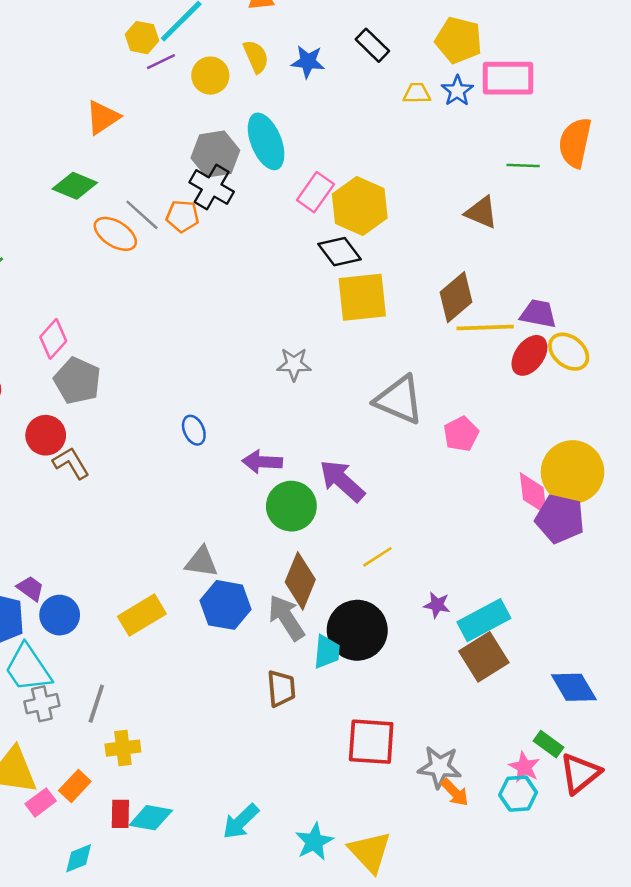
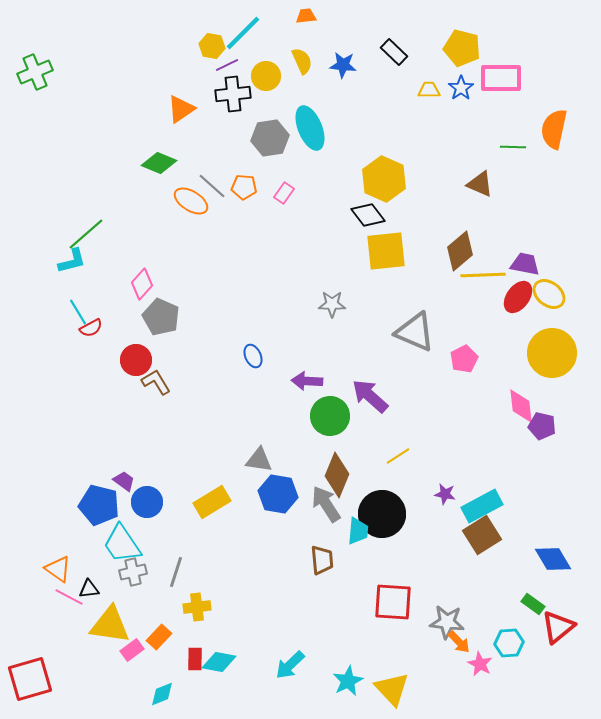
black cross: (212, 187) -> (233, 94), moved, turned -36
pink rectangle: (315, 192) -> (284, 193), moved, size x0.7
yellow circle: (573, 472) -> (552, 353), moved
purple pentagon: (560, 519) -> (542, 426), size x0.7
pink star: (524, 767) -> (480, 664), moved

